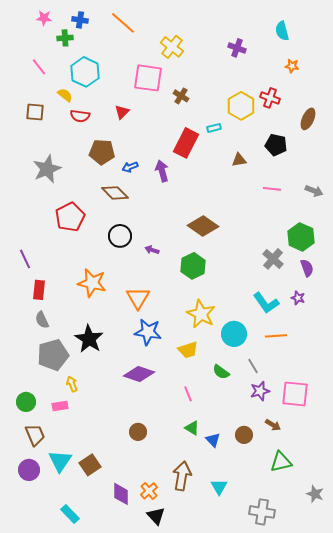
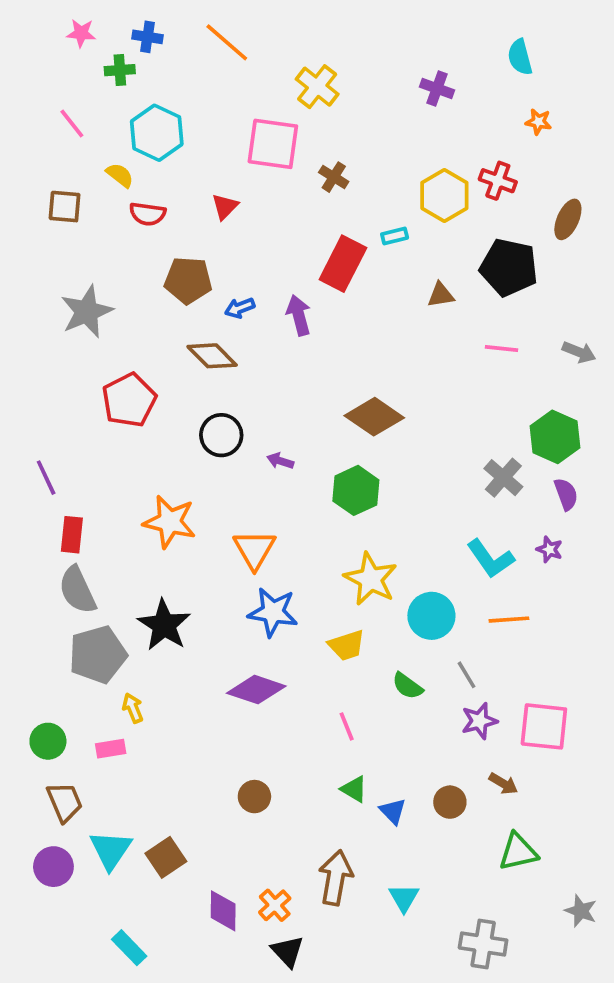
black pentagon: (276, 145) -> (509, 267), size x1.4
gray semicircle: (42, 320) -> (77, 590), size x1.5

